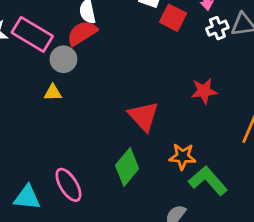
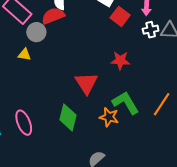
red star: (204, 91) -> (120, 60), moved
green diamond: (127, 167) -> (68, 117), turned -36
green L-shape: (208, 181) -> (126, 103), moved

